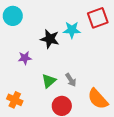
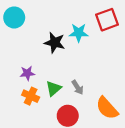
purple star: (25, 58) -> (27, 73), moved
orange cross: (15, 100) -> (31, 96), moved

